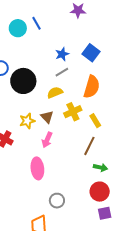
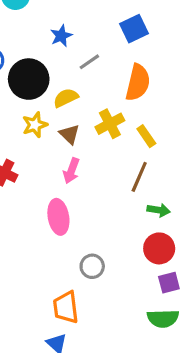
blue square: (91, 53) -> (134, 29), turned 30
blue star: (62, 54) -> (61, 36), moved
yellow semicircle: (55, 93) -> (66, 98), moved
yellow star: (27, 121) -> (35, 125), moved

